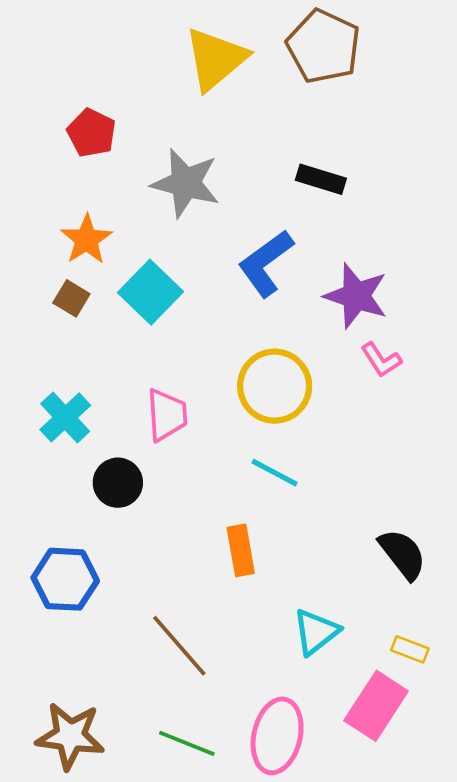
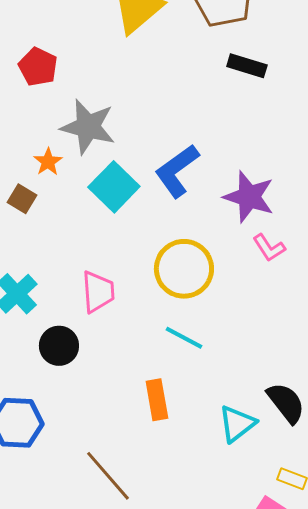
black rectangle: (321, 179) -> (247, 66), moved
gray star: (186, 183) -> (88, 127), moved
orange star: (87, 239) -> (48, 162), moved, size x0.7
cyan square: (150, 292) -> (114, 187), moved
cyan triangle: (316, 632) -> (237, 424), moved

